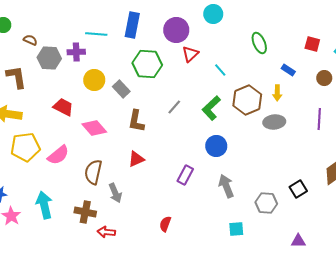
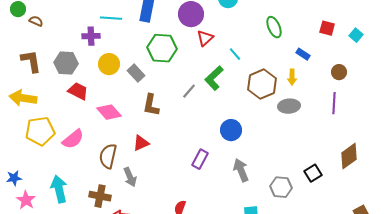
brown semicircle: (30, 40) -> (36, 21), moved
gray hexagon: (49, 58) -> (66, 63), moved
brown circle: (324, 78) -> (339, 72), moved
green L-shape: (211, 108) -> (214, 78), moved
red triangle: (136, 159) -> (141, 143), moved

